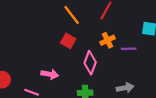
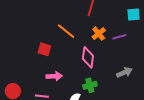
orange line: (72, 15) -> (66, 31), moved
red square: (68, 41) -> (44, 49), moved

